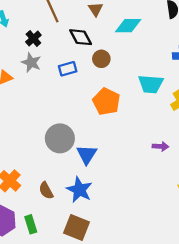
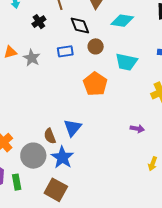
gray star: (31, 63) -> (32, 58), moved
cyan trapezoid: (151, 84) -> (126, 62), moved
gray circle: (60, 138) -> (33, 156), moved
brown semicircle: (46, 191) -> (50, 136), moved

